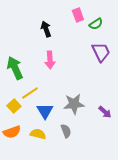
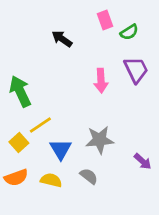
black arrow: (46, 29) -> (62, 39), turned -35
pink arrow: (50, 60) -> (101, 81), moved
purple arrow: (105, 112) -> (143, 161), moved
gray semicircle: (66, 131) -> (89, 176), turned -32

